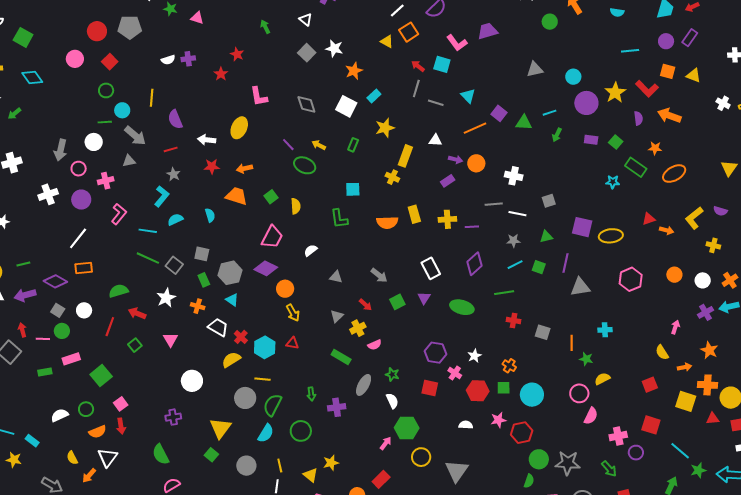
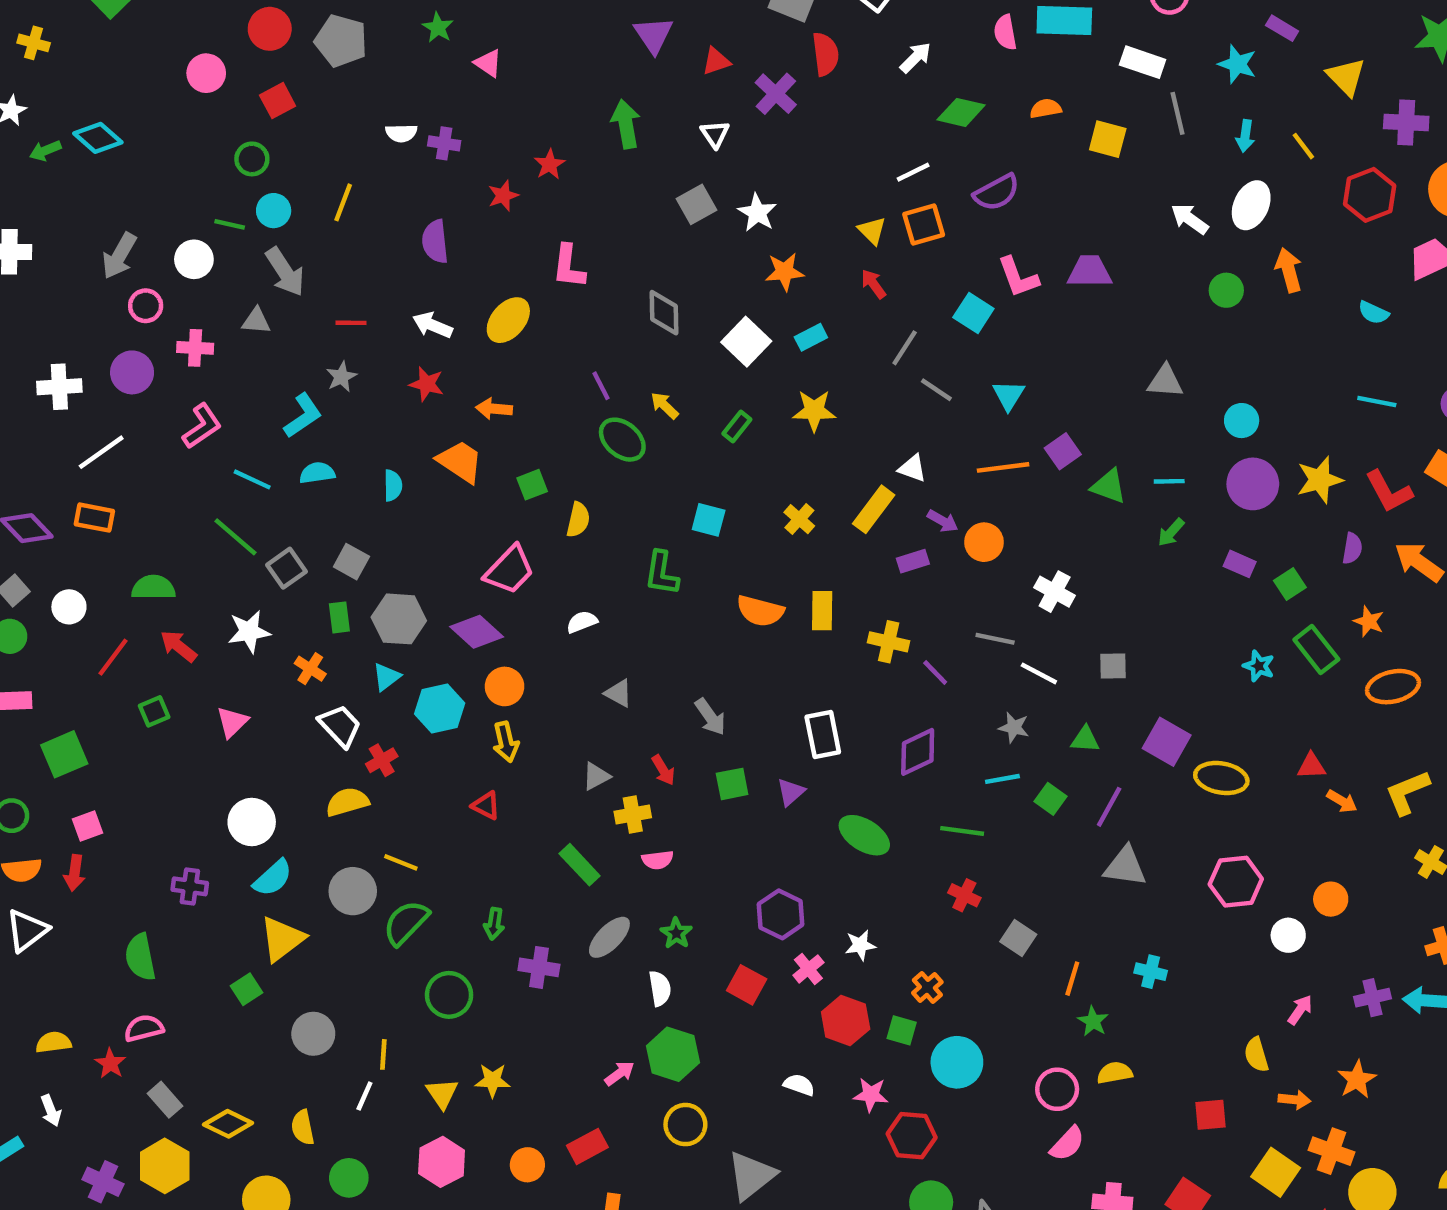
green arrow: (265, 27) -> (626, 124), size x1.5
red arrow: (418, 66) -> (874, 284), moved
cyan diamond: (32, 78) -> (98, 138), moved, turned -30
purple semicircle: (175, 119) -> (435, 242), moved
yellow rectangle: (405, 156) -> (874, 509), moved
white cross: (48, 194) -> (59, 387), moved
purple line: (472, 227) -> (935, 673), turned 32
white circle: (703, 280) -> (1288, 935), moved
cyan triangle: (232, 300) -> (386, 677), turned 32
cyan hexagon: (265, 347) -> (440, 708), moved
cyan semicircle: (266, 433) -> (273, 878), moved

